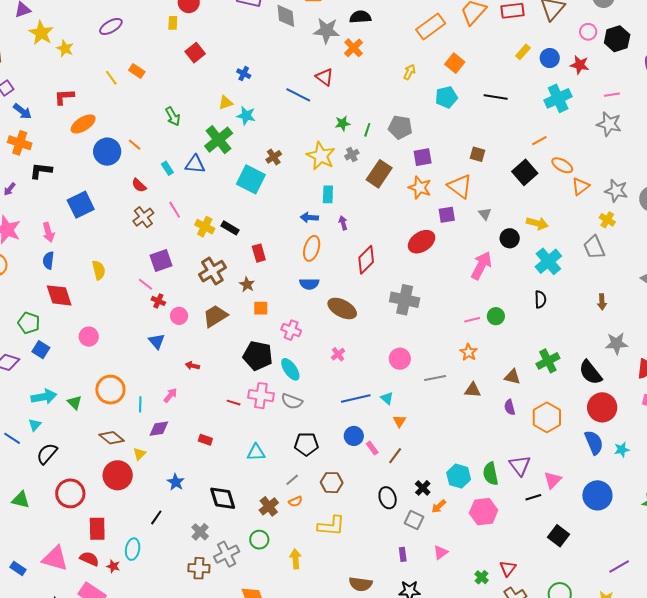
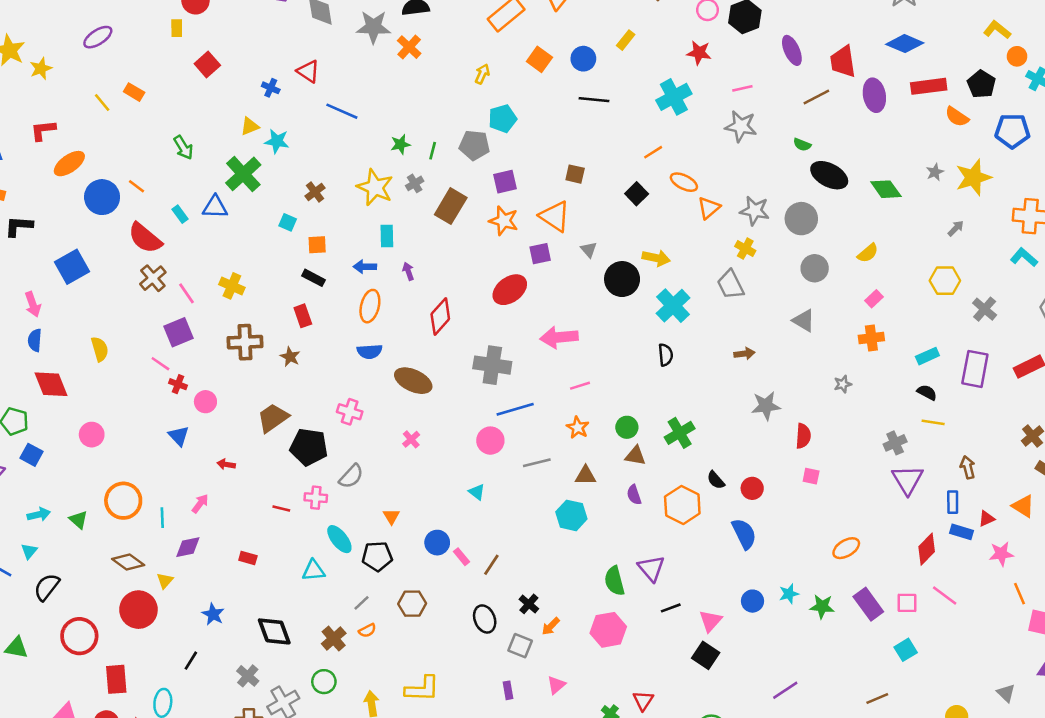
yellow star: (65, 48) -> (41, 68), turned 30
blue circle: (550, 58) -> (583, 59), moved
red triangle: (324, 77) -> (308, 71), moved
cyan pentagon: (446, 97) -> (502, 119), moved
black square: (525, 172) -> (637, 194), size x0.7
cyan square: (251, 179) -> (288, 222), size x0.5
red semicircle: (139, 185) -> (145, 238), size x1.8
pink line: (175, 210) -> (186, 293), moved
black rectangle: (230, 228) -> (313, 278), moved
black circle: (510, 238) -> (622, 279), size x1.4
pink arrow: (481, 265) -> (559, 337), moved, turned -120
brown cross: (212, 271) -> (245, 342), turned 32
brown arrow: (602, 302) -> (744, 354), turned -91
orange square: (261, 308) -> (317, 245), moved
brown trapezoid: (215, 316) -> (273, 418), moved
green circle: (496, 316) -> (627, 427), moved
cyan ellipse: (290, 369) -> (339, 539), moved
black semicircle: (590, 372) -> (716, 480), moved, size x0.6
pink cross: (261, 396) -> (316, 498), size x0.7
cyan arrow: (44, 397) -> (39, 515), size x0.7
blue line: (356, 399) -> (515, 409), moved
gray semicircle: (292, 401) -> (351, 476), moved, turned -65
red circle: (602, 407) -> (752, 488), size x0.6
orange triangle: (399, 421) -> (391, 516), moved
cyan star: (622, 450) -> (789, 594), moved
cyan hexagon: (459, 476) -> (571, 515), moved
pink triangle: (553, 480) -> (710, 621), moved
blue circle: (597, 495) -> (753, 601), size x0.6
yellow L-shape: (331, 526) -> (422, 689), moved

